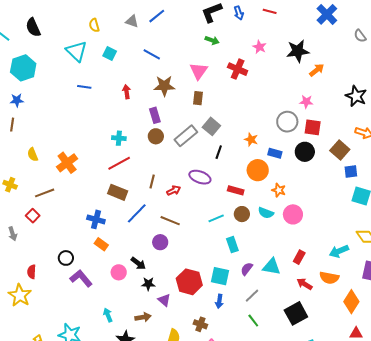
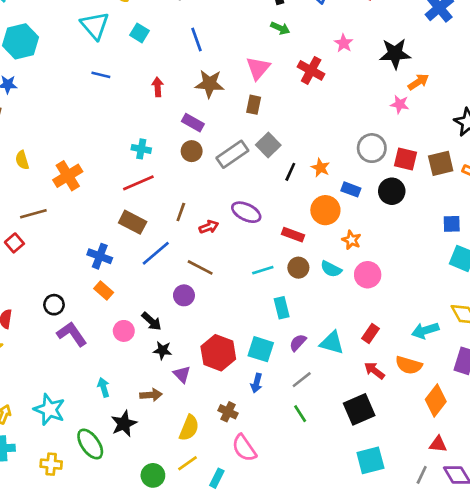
blue line: (152, 54) -> (196, 39), turned 36
pink star: (306, 102) -> (400, 104), moved
purple rectangle: (155, 115) -> (193, 123), turned -49
brown square: (340, 150) -> (441, 163), moved, turned 30
black line: (219, 152) -> (290, 172), moved

